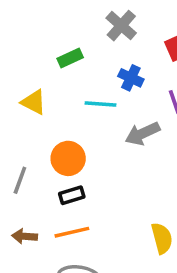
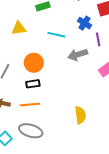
blue cross: (131, 78) -> (84, 23), moved
yellow triangle: (34, 102) -> (19, 28), turned -42

